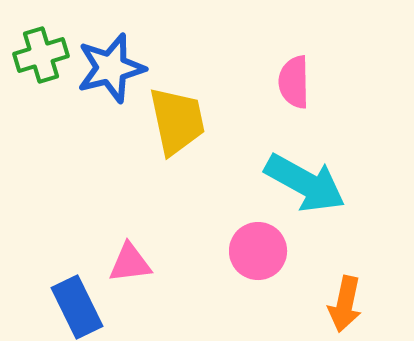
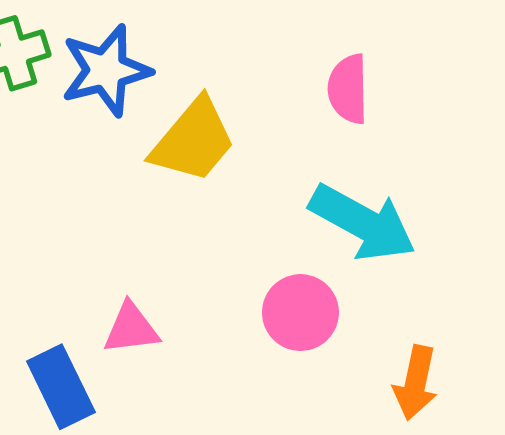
yellow trapezoid: (177, 121) -> (193, 141), turned 52

